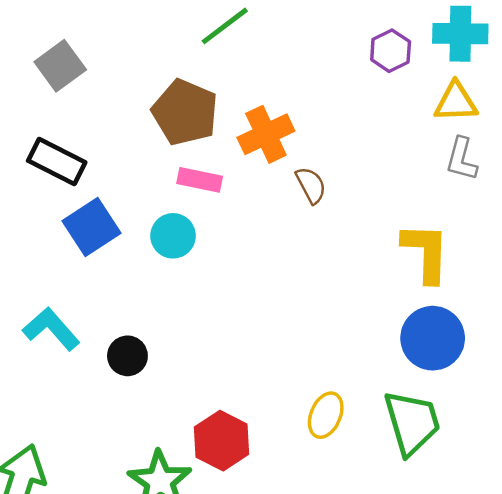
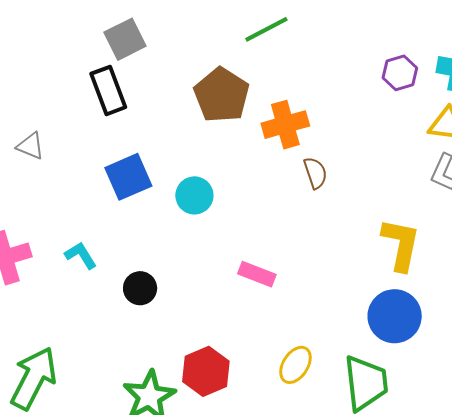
black rectangle: (57, 161) -> (108, 90), moved, turned 33
pink rectangle: (200, 180) -> (257, 274), moved
cyan L-shape: (51, 329) -> (81, 255), size x0.7

